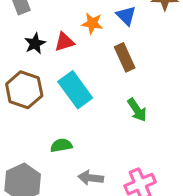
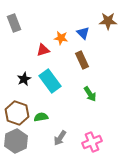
black star: (35, 43) -> (24, 79), moved
brown hexagon: (24, 90) -> (17, 113), moved
gray arrow: (91, 178) -> (60, 138), turned -63

